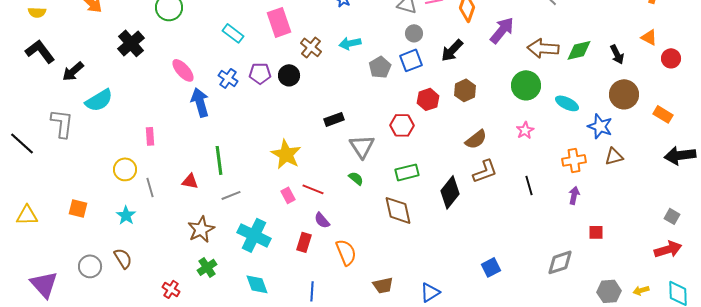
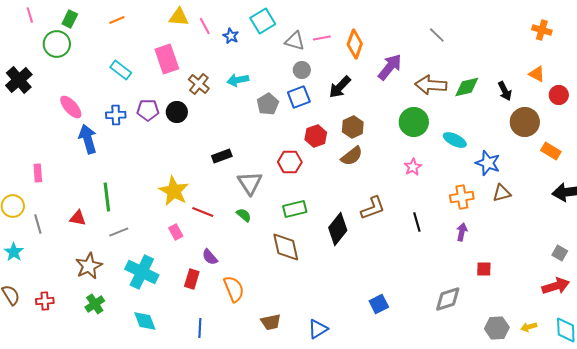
blue cross: (228, 78) -> (116, 115), turned -36
brown circle: (624, 94) -> (525, 122), moved
brown semicircle: (476, 139) -> (352, 156), moved
red line: (313, 189) -> (203, 212), moved
red cross: (171, 289) -> (45, 301), moved, turned -36

